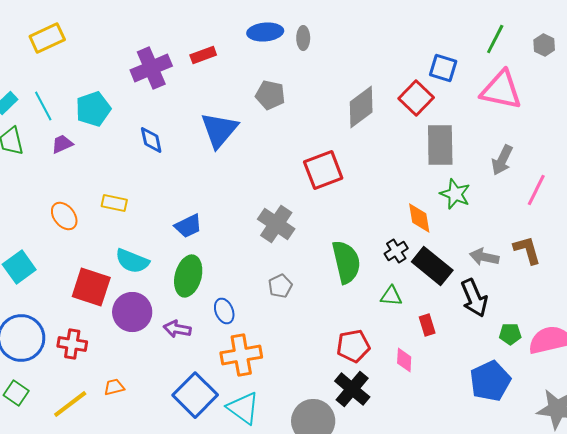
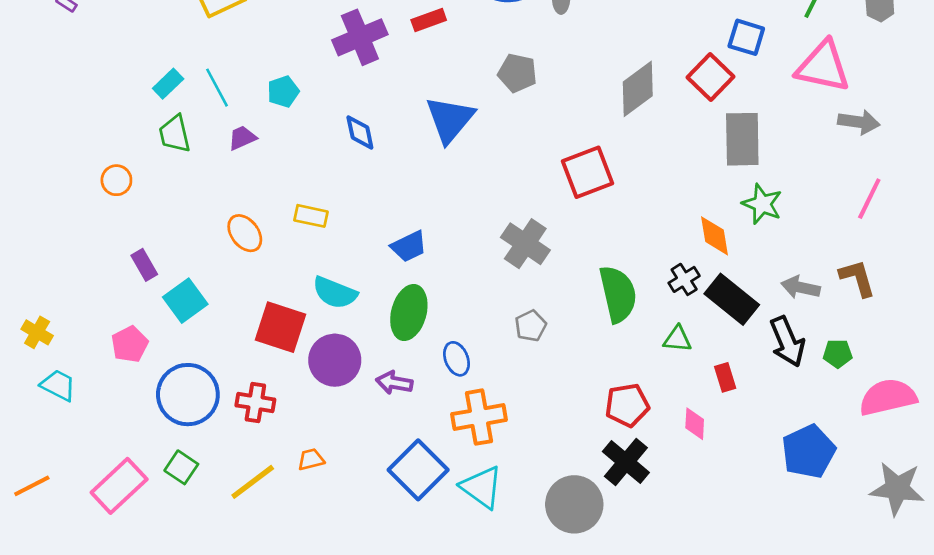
cyan pentagon: (93, 109) -> (283, 92), size x0.7
gray arrow: (502, 160) -> (859, 122), moved, turned -108
green pentagon: (510, 334) -> (838, 354), moved

